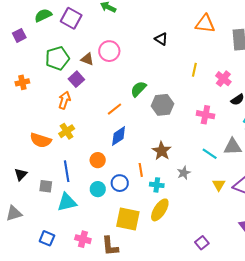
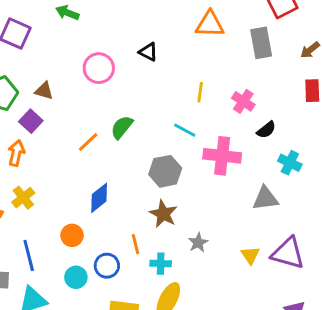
pink circle: (109, 51) -> (99, 68), moved
gray hexagon: (162, 105) -> (165, 171), moved
orange line: (114, 109) -> (88, 142), moved
pink cross: (205, 115) -> (222, 156), size x1.4
cyan line: (210, 154) -> (185, 130), moved

